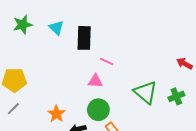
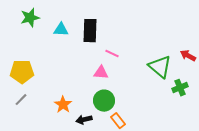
cyan triangle: (56, 28) -> (61, 30), moved, turned -42
green triangle: (146, 92) -> (160, 67), moved

